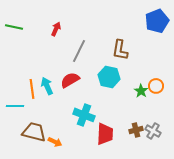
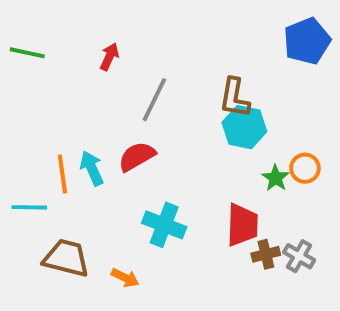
cyan hexagon: (109, 77) -> (244, 127), moved
red trapezoid: (105, 134) -> (242, 225), moved
orange arrow: (55, 142) -> (125, 278), moved

